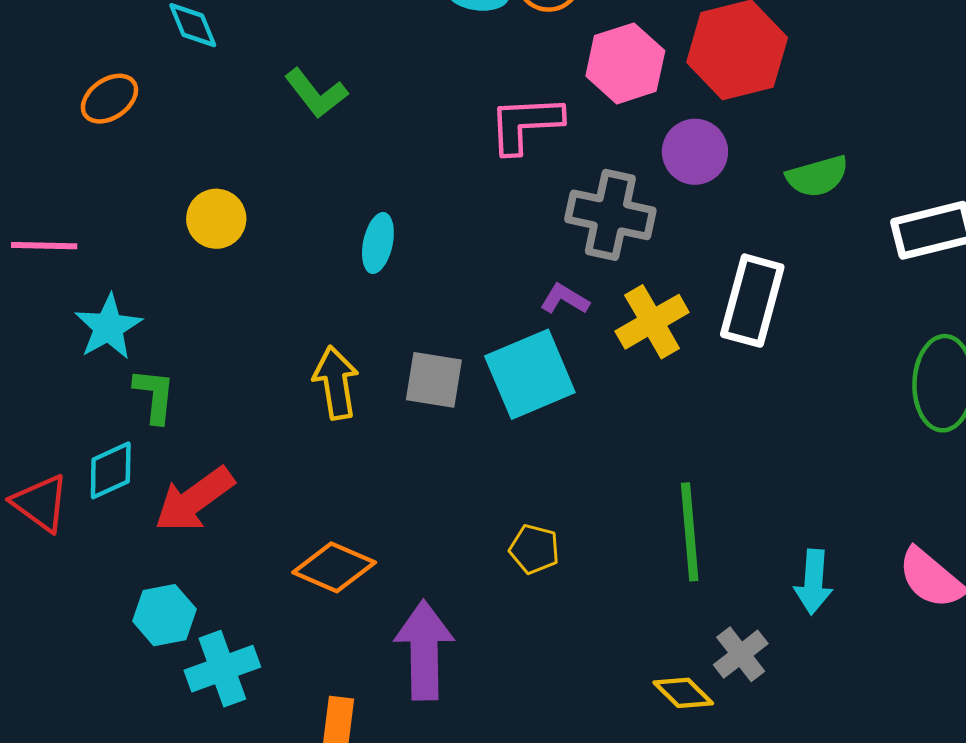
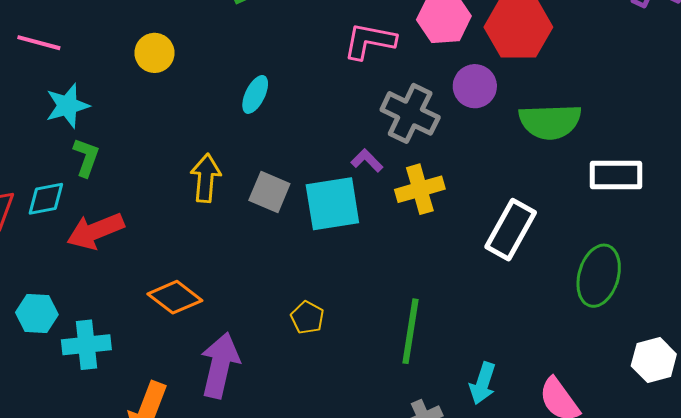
green semicircle: (817, 176) -> (550, 122), size x1.5
white rectangle: (752, 301) -> (511, 230), moved
cyan hexagon: (164, 615) -> (37, 313), moved

